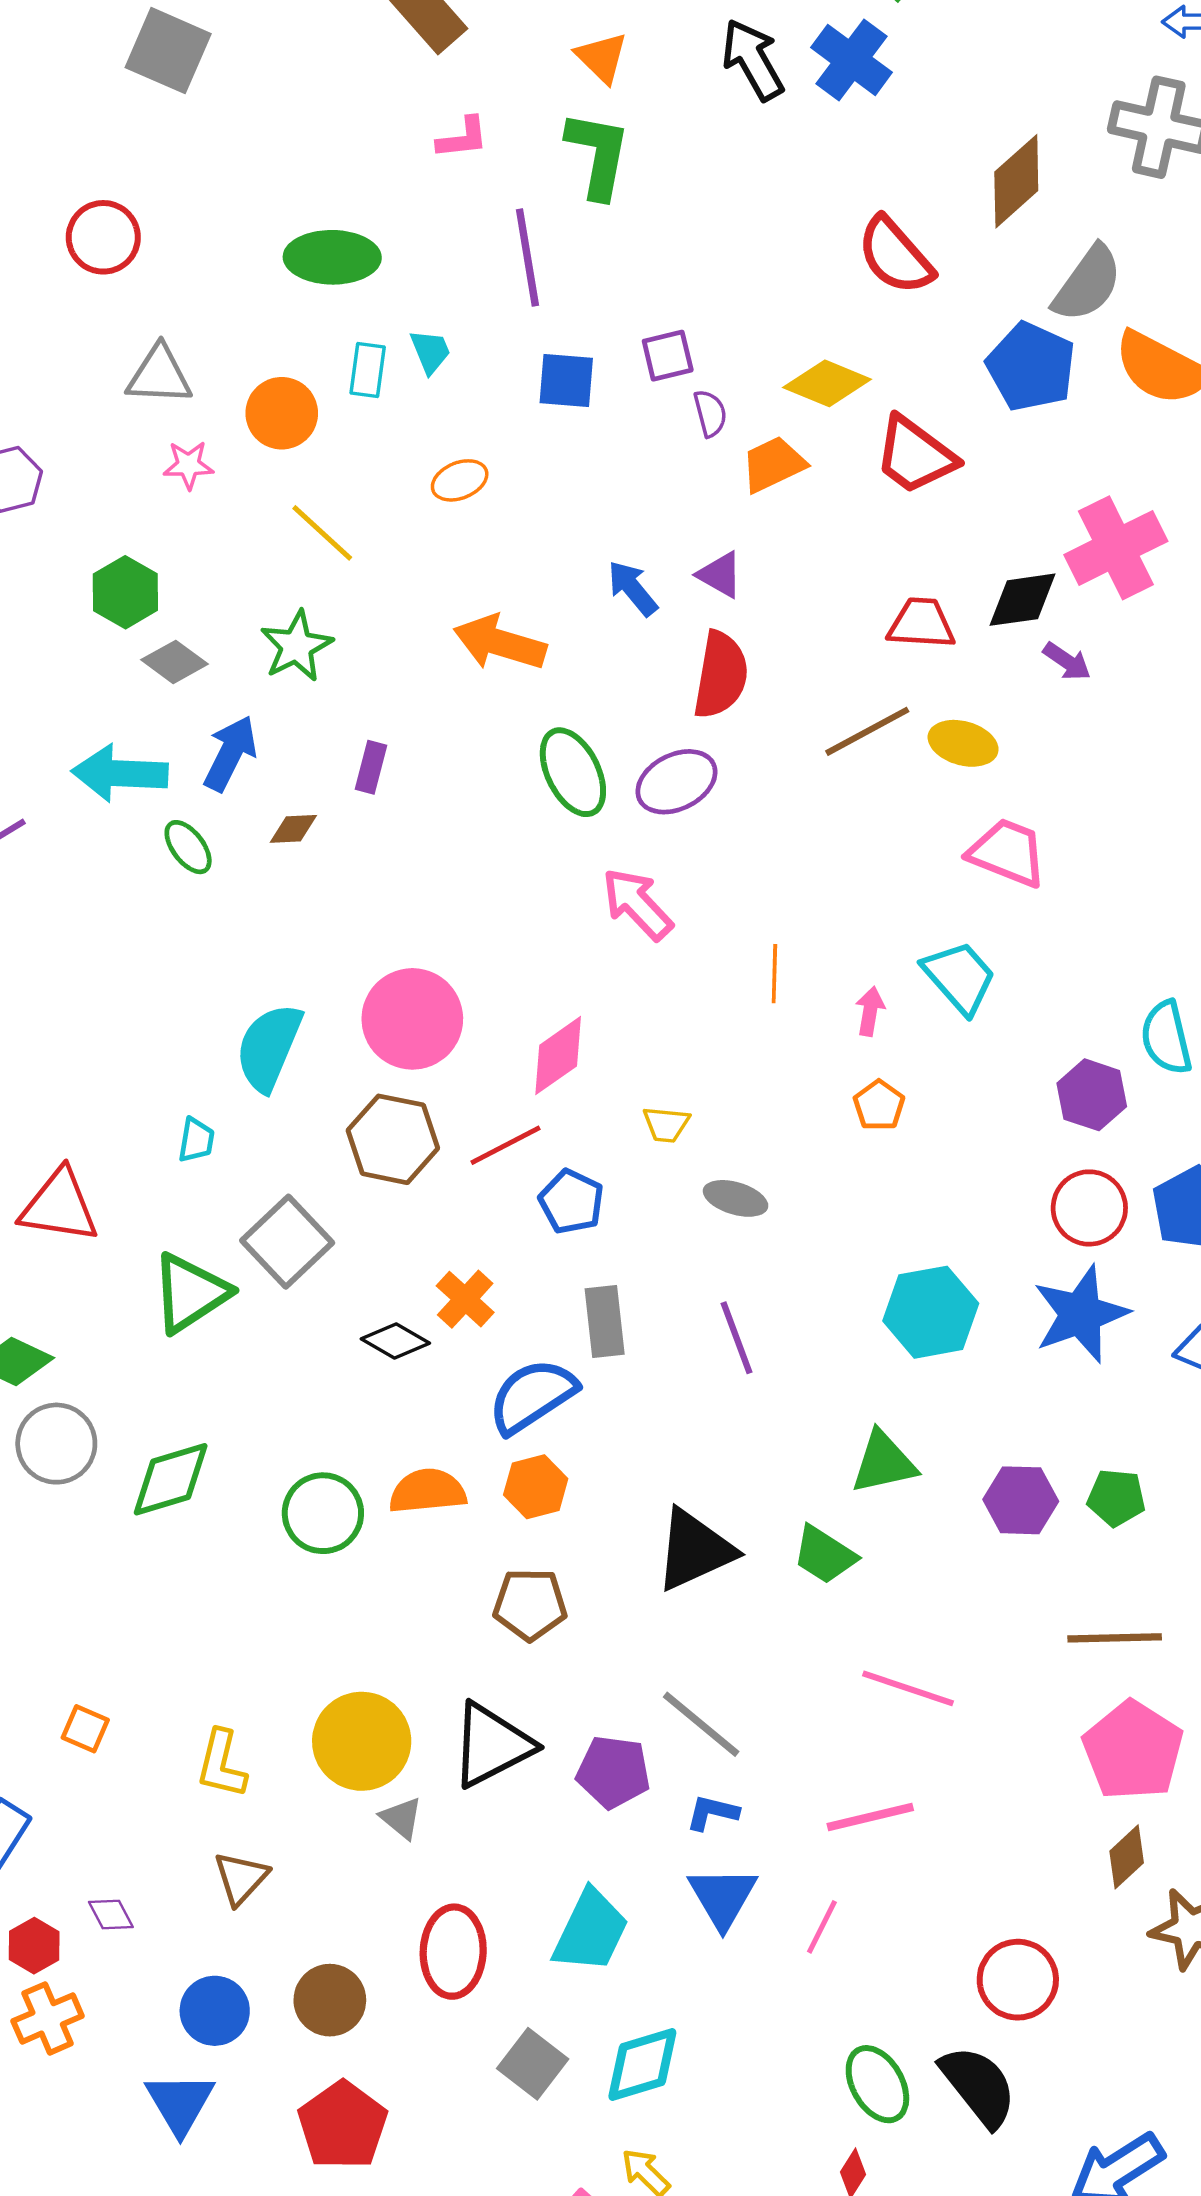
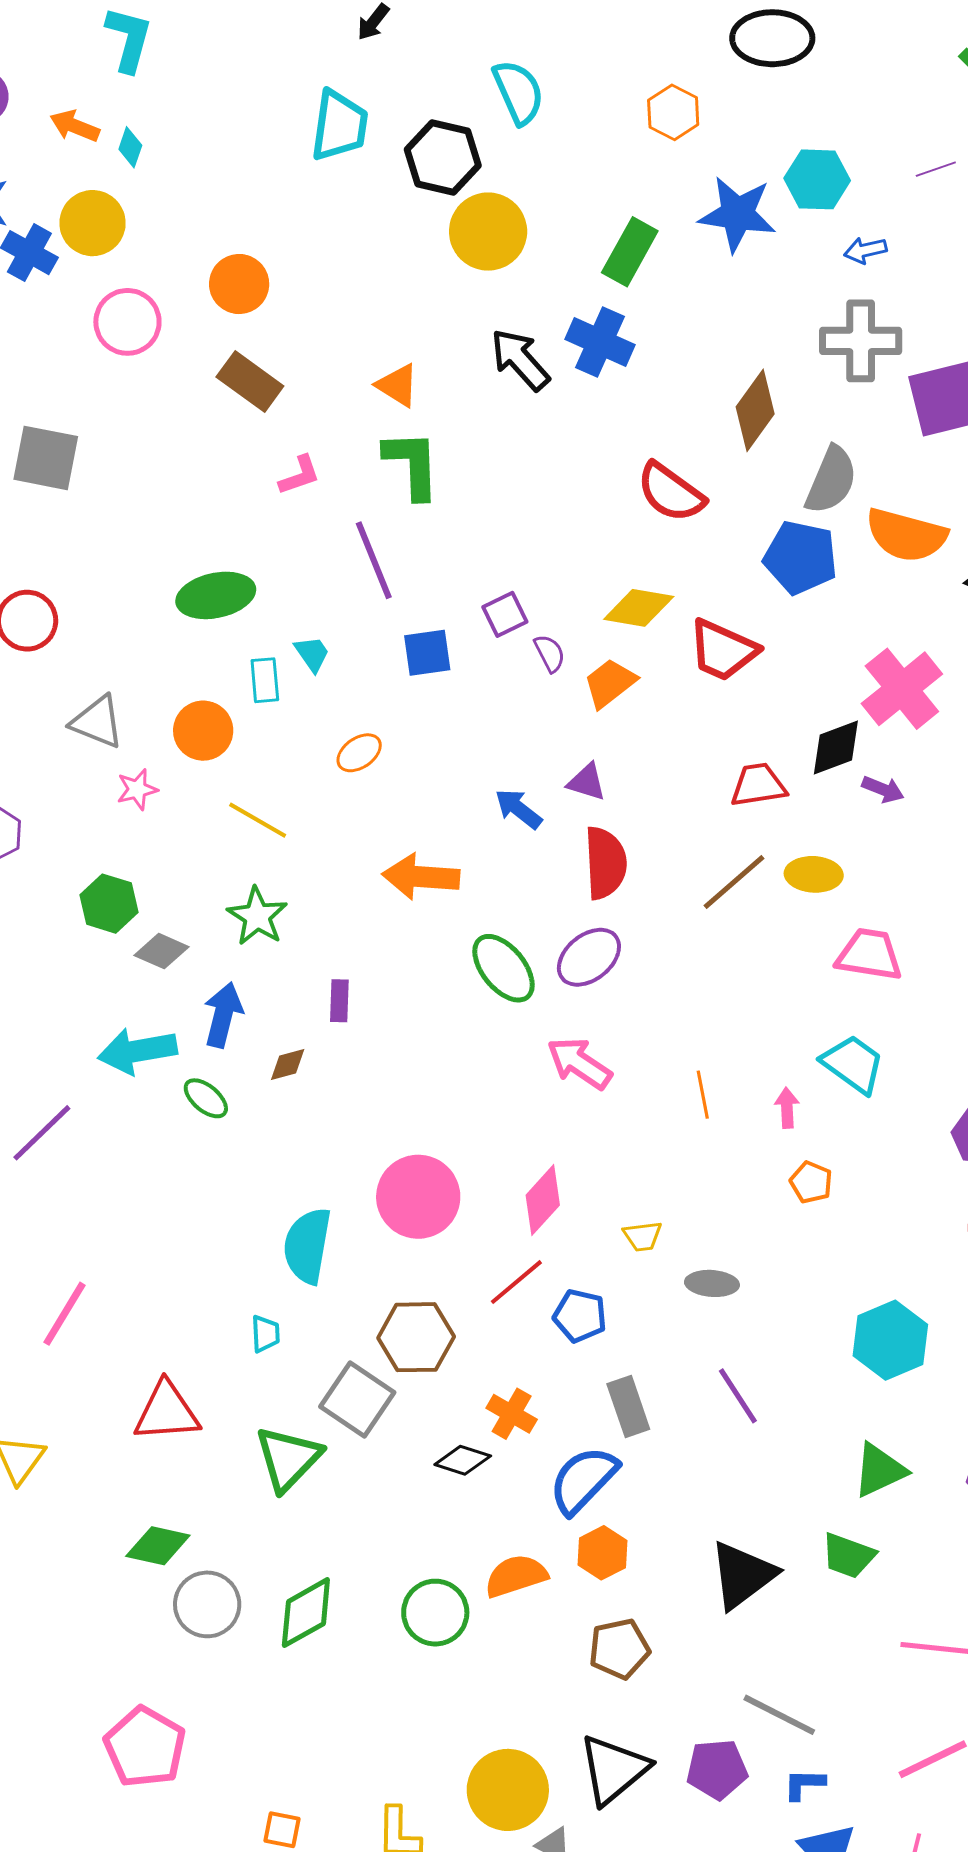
gray triangle: (159, 375) -> (97, 722), turned 32
brown hexagon: (393, 1139) -> (416, 1337), moved

